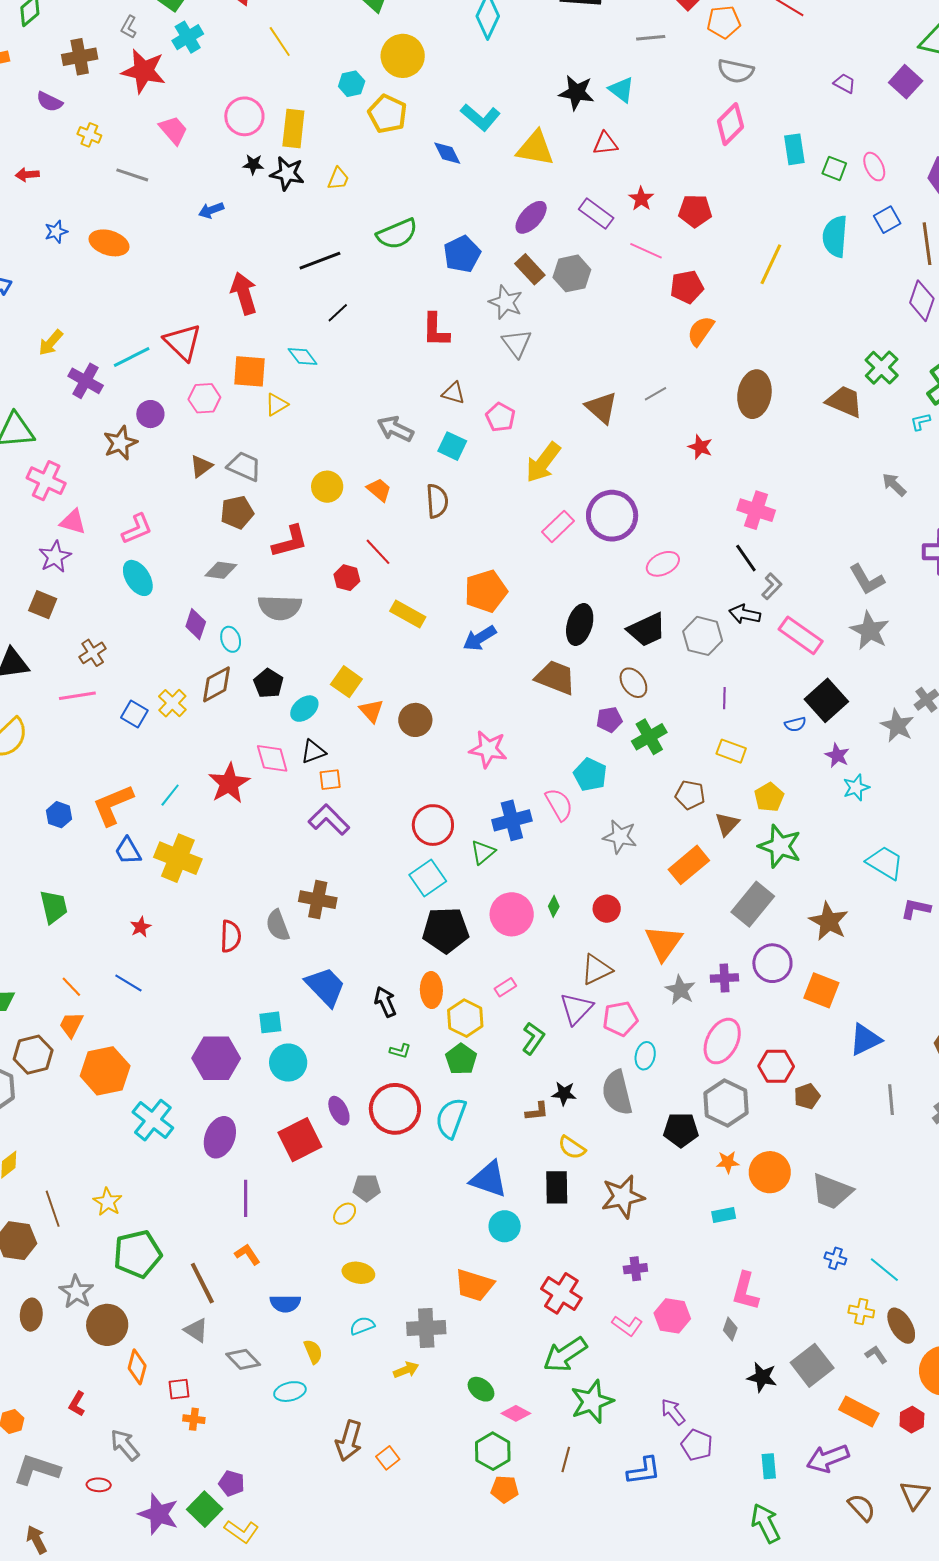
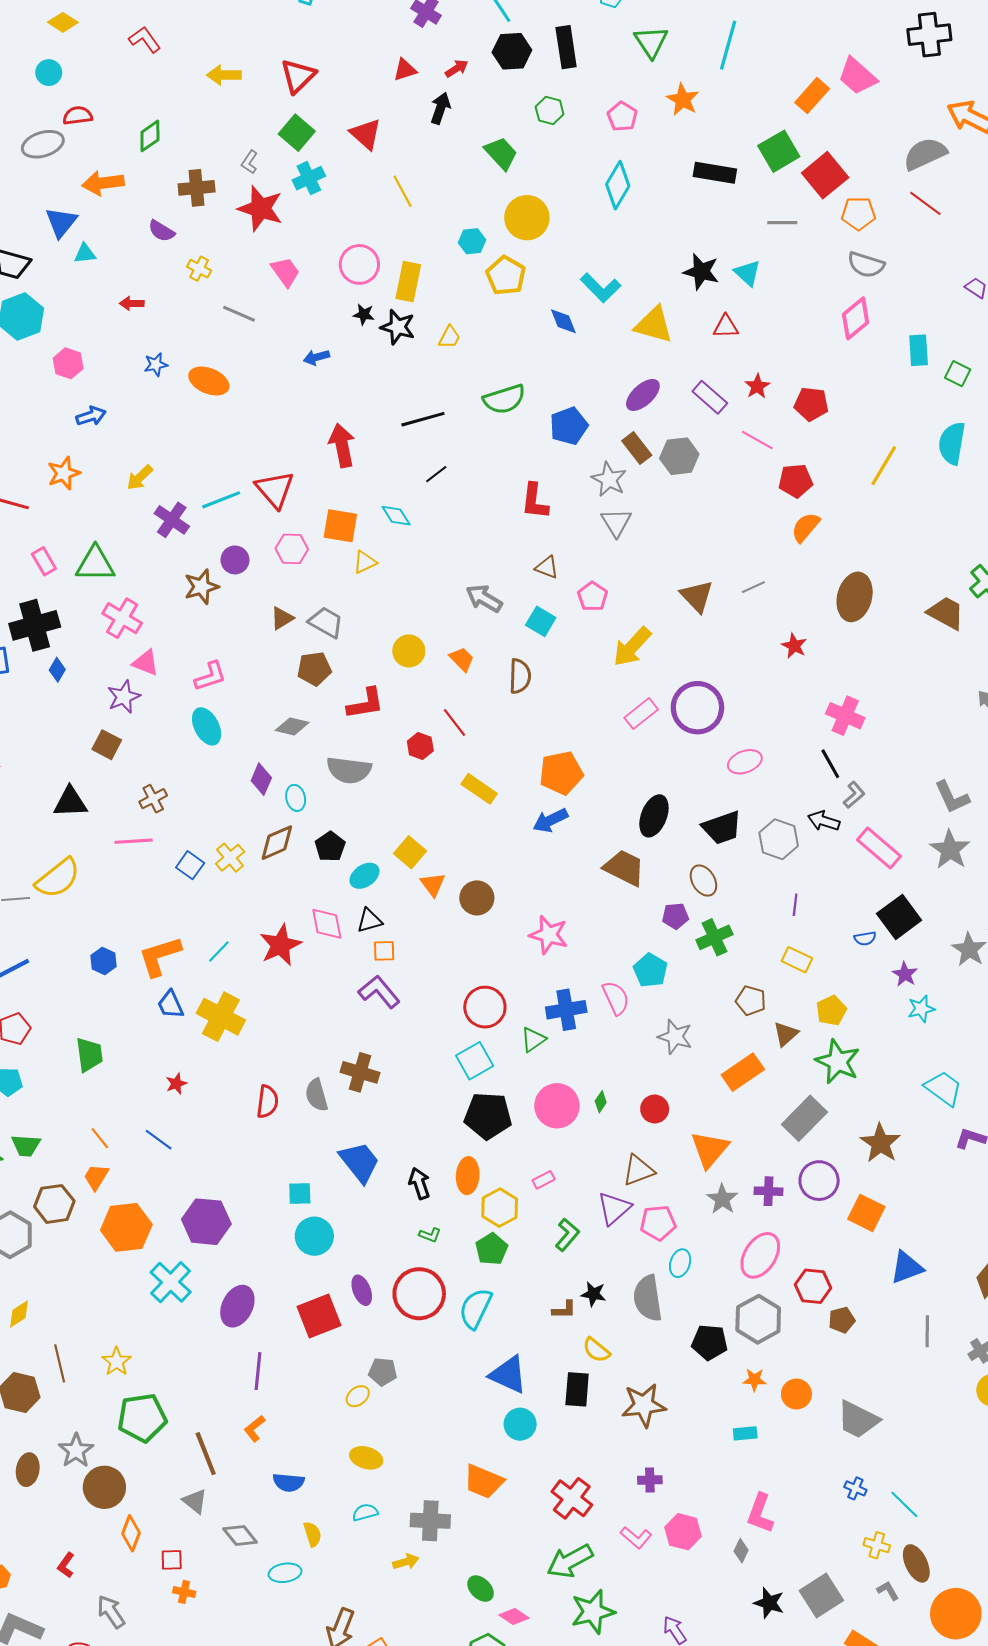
purple hexagon: (216, 1058) -> (206, 1222), moved
orange circle: (770, 1172) -> (796, 1394), size x0.7
orange L-shape: (247, 1254) -> (255, 1429), turned -100

